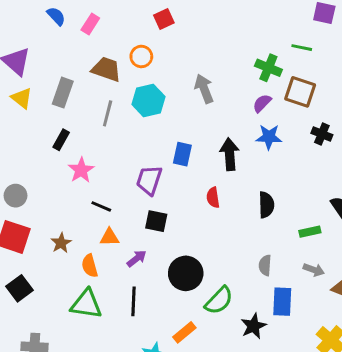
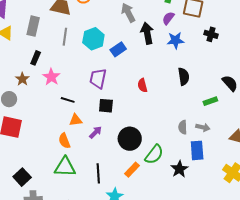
cyan hexagon: (148, 101) -> (93, 39), moved
blue rectangle: (182, 154) -> (118, 49), moved, turned 49
black arrow: (230, 154) -> (147, 33), moved
black semicircle: (266, 205) -> (184, 77), moved
brown star: (61, 243) -> (22, 79), moved
gray arrow: (314, 270) -> (203, 127), moved
black square: (20, 288) -> (22, 177), moved
black line: (133, 301) -> (98, 173), moved
orange rectangle: (184, 332) -> (132, 170), moved

